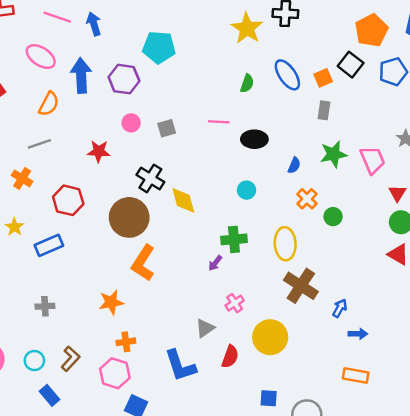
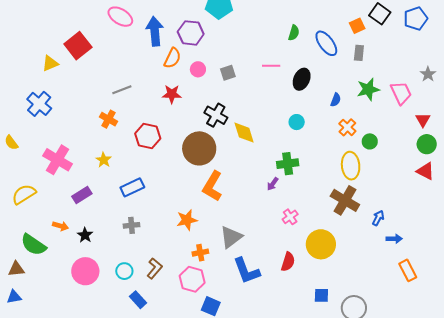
blue ellipse: (287, 75) -> (326, 43), moved
orange semicircle: (49, 104) -> (172, 58), moved
black ellipse: (254, 139) -> (302, 79), turned -65
yellow ellipse: (285, 244) -> (351, 166), moved
blue rectangle: (49, 245) -> (132, 187), moved
gray triangle: (205, 328) -> (231, 237), moved, size x1.4
orange rectangle: (356, 376) -> (408, 270), moved, turned 55

